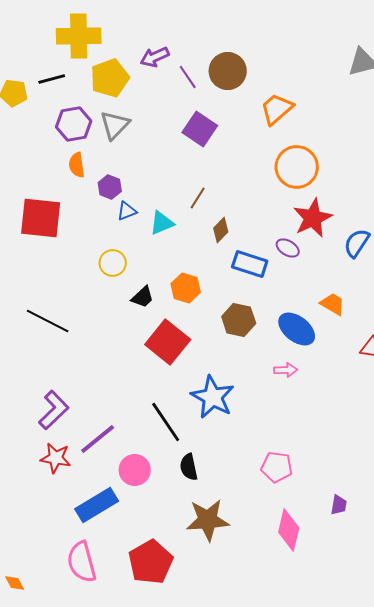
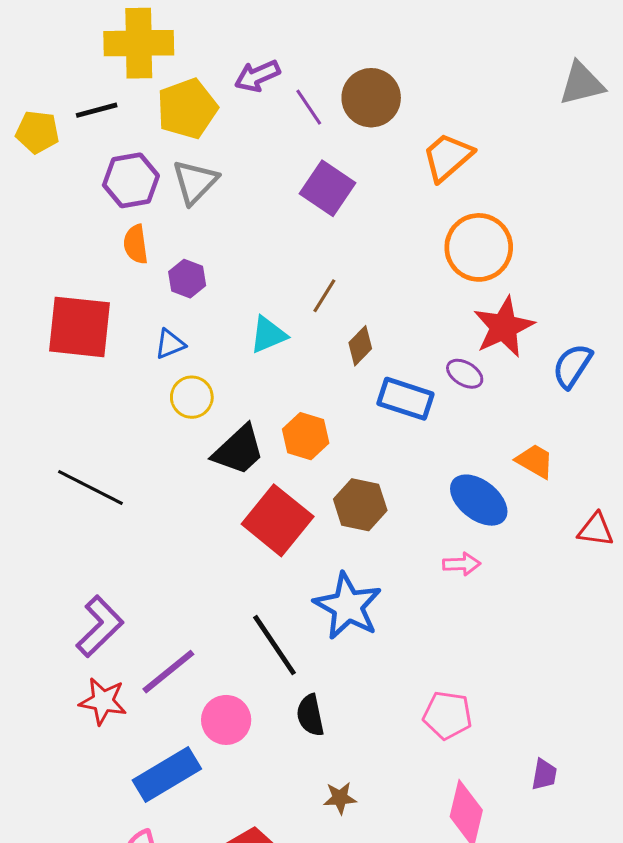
blue triangle: (127, 211) -> (170, 344), moved
black trapezoid: (143, 297) -> (239, 450), size x1.5
brown hexagon: (239, 320) -> (360, 505), moved
brown star: (208, 520) -> (340, 798), size x0.5

